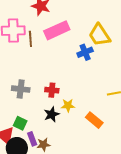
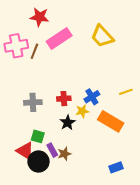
brown line: (30, 39) -> (34, 51), turned 35
blue cross: (85, 52) -> (92, 97), moved
orange rectangle: (94, 120) -> (111, 121), size x1.4

